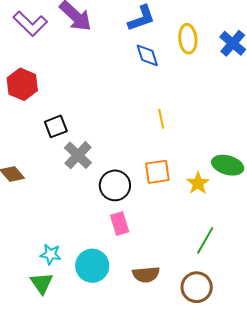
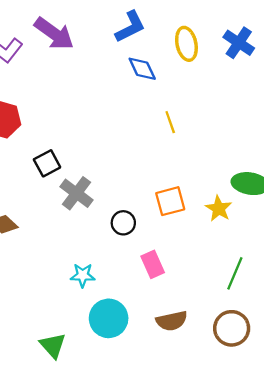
yellow line: (161, 119) -> (170, 122), moved
black circle: (115, 185) -> (123, 223), size x0.7
pink rectangle: (120, 224) -> (153, 264), moved
cyan star: (51, 254) -> (83, 275), moved

